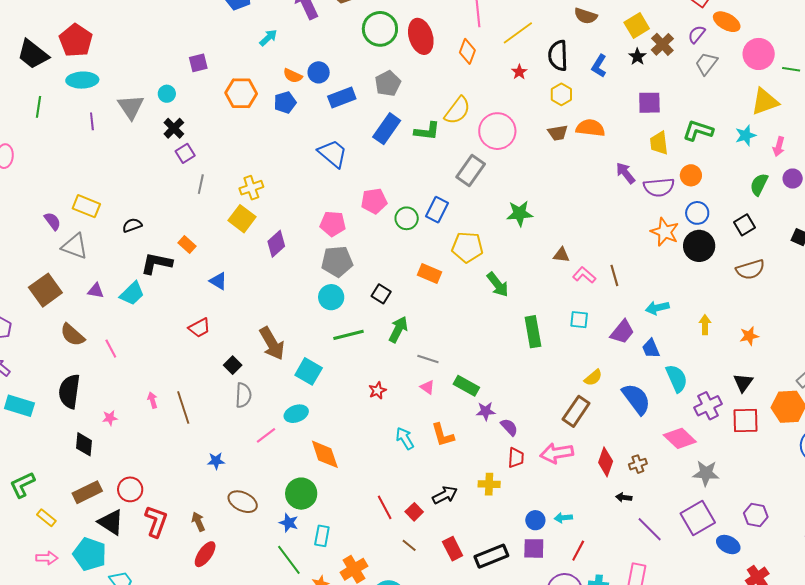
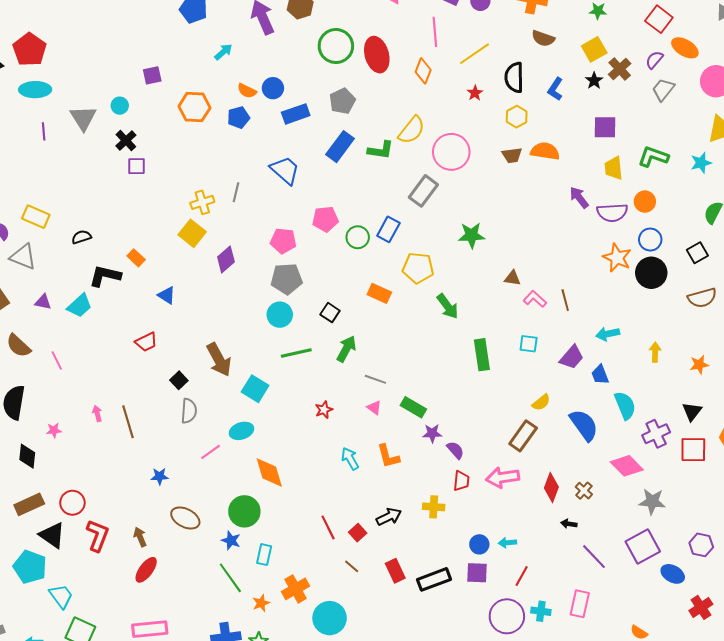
purple square: (185, 153) -> (137, 166), turned 30
gray line: (201, 184) -> (236, 192), moved
brown cross: (638, 464) -> (584, 491), turned -30

